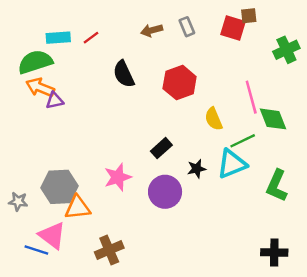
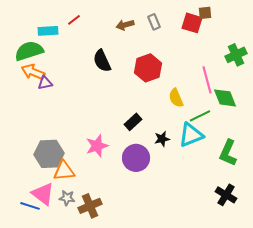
red line: (91, 38) -> (74, 20), moved
green cross: (286, 50) -> (236, 55), moved
gray star: (18, 201) -> (67, 198), moved
black cross: (274, 252) -> (226, 195), moved, turned 30

